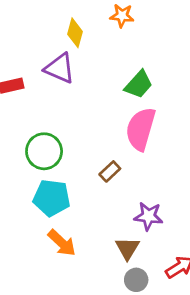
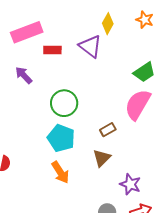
purple star: (148, 216) -> (130, 184), moved
brown triangle: (127, 248) -> (102, 158), moved

